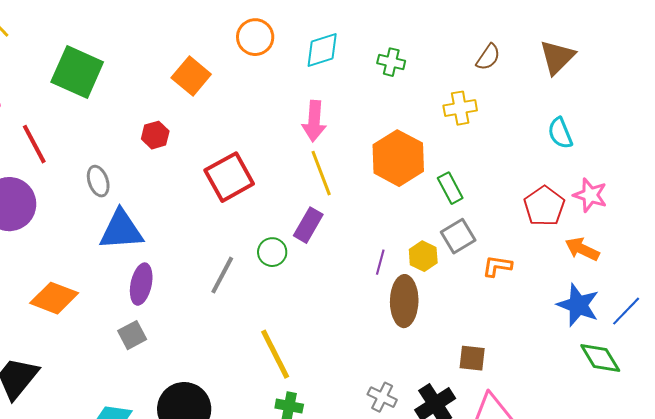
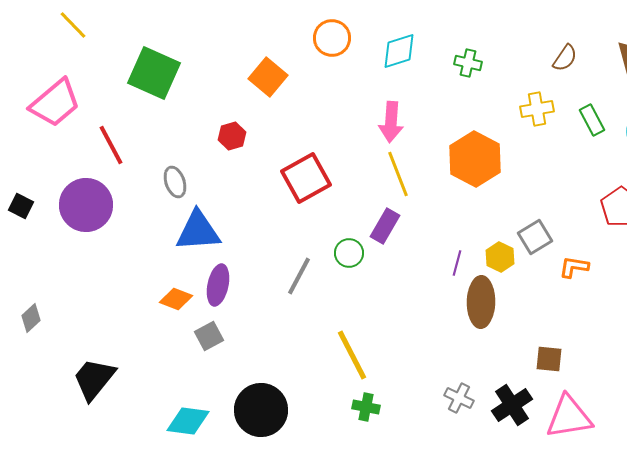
green rectangle: (450, 188) -> (592, 120), moved
orange diamond: (54, 298) -> (176, 299), moved, size x0.7

